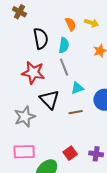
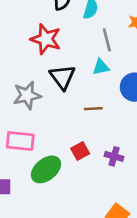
gray line: (64, 67) -> (107, 40), moved
brown line: (76, 112) -> (93, 109), moved

